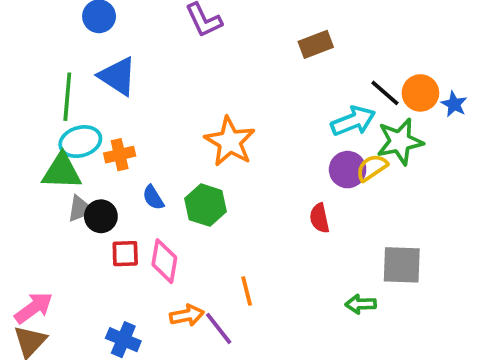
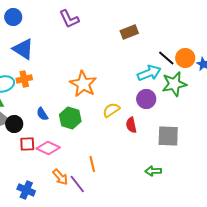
orange cross: (120, 155) -> (24, 79), moved
yellow semicircle: (372, 168) -> (111, 110), moved
pink diamond: (164, 261) -> (48, 148), turned -75
gray square: (402, 265) -> (168, 136), moved
orange arrow: (187, 315) -> (60, 177), turned 60

